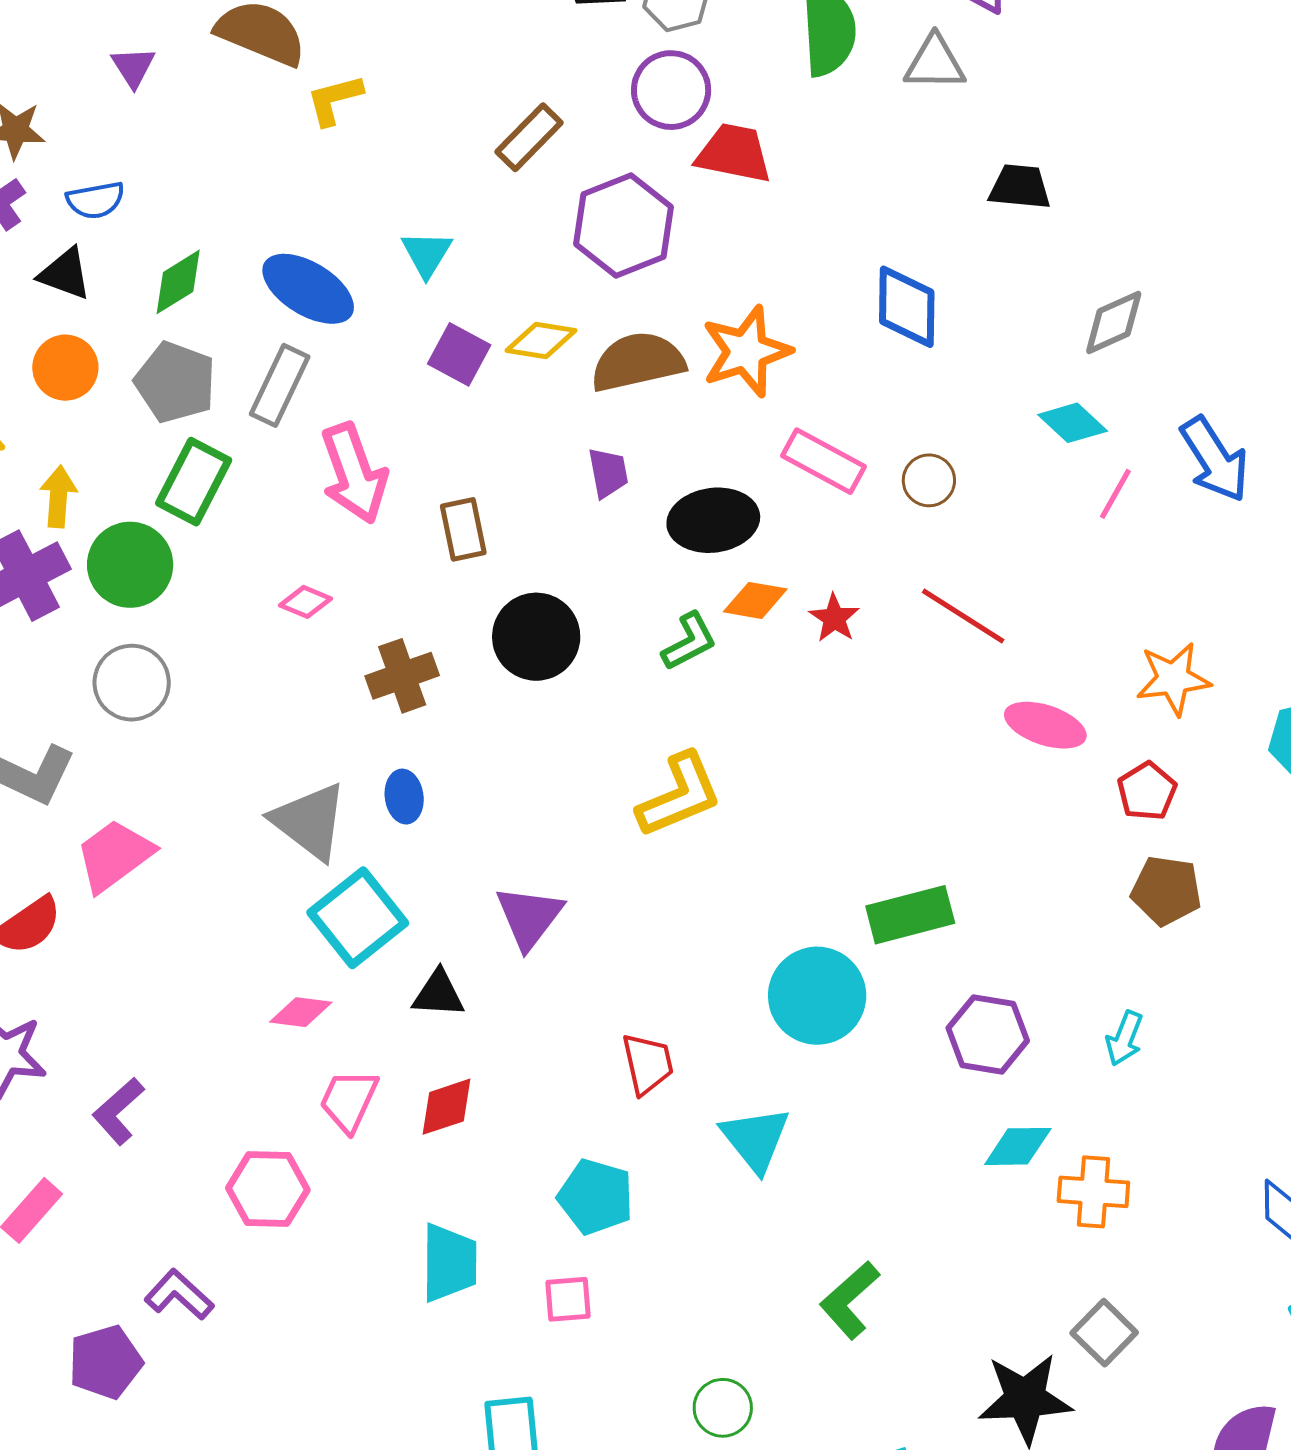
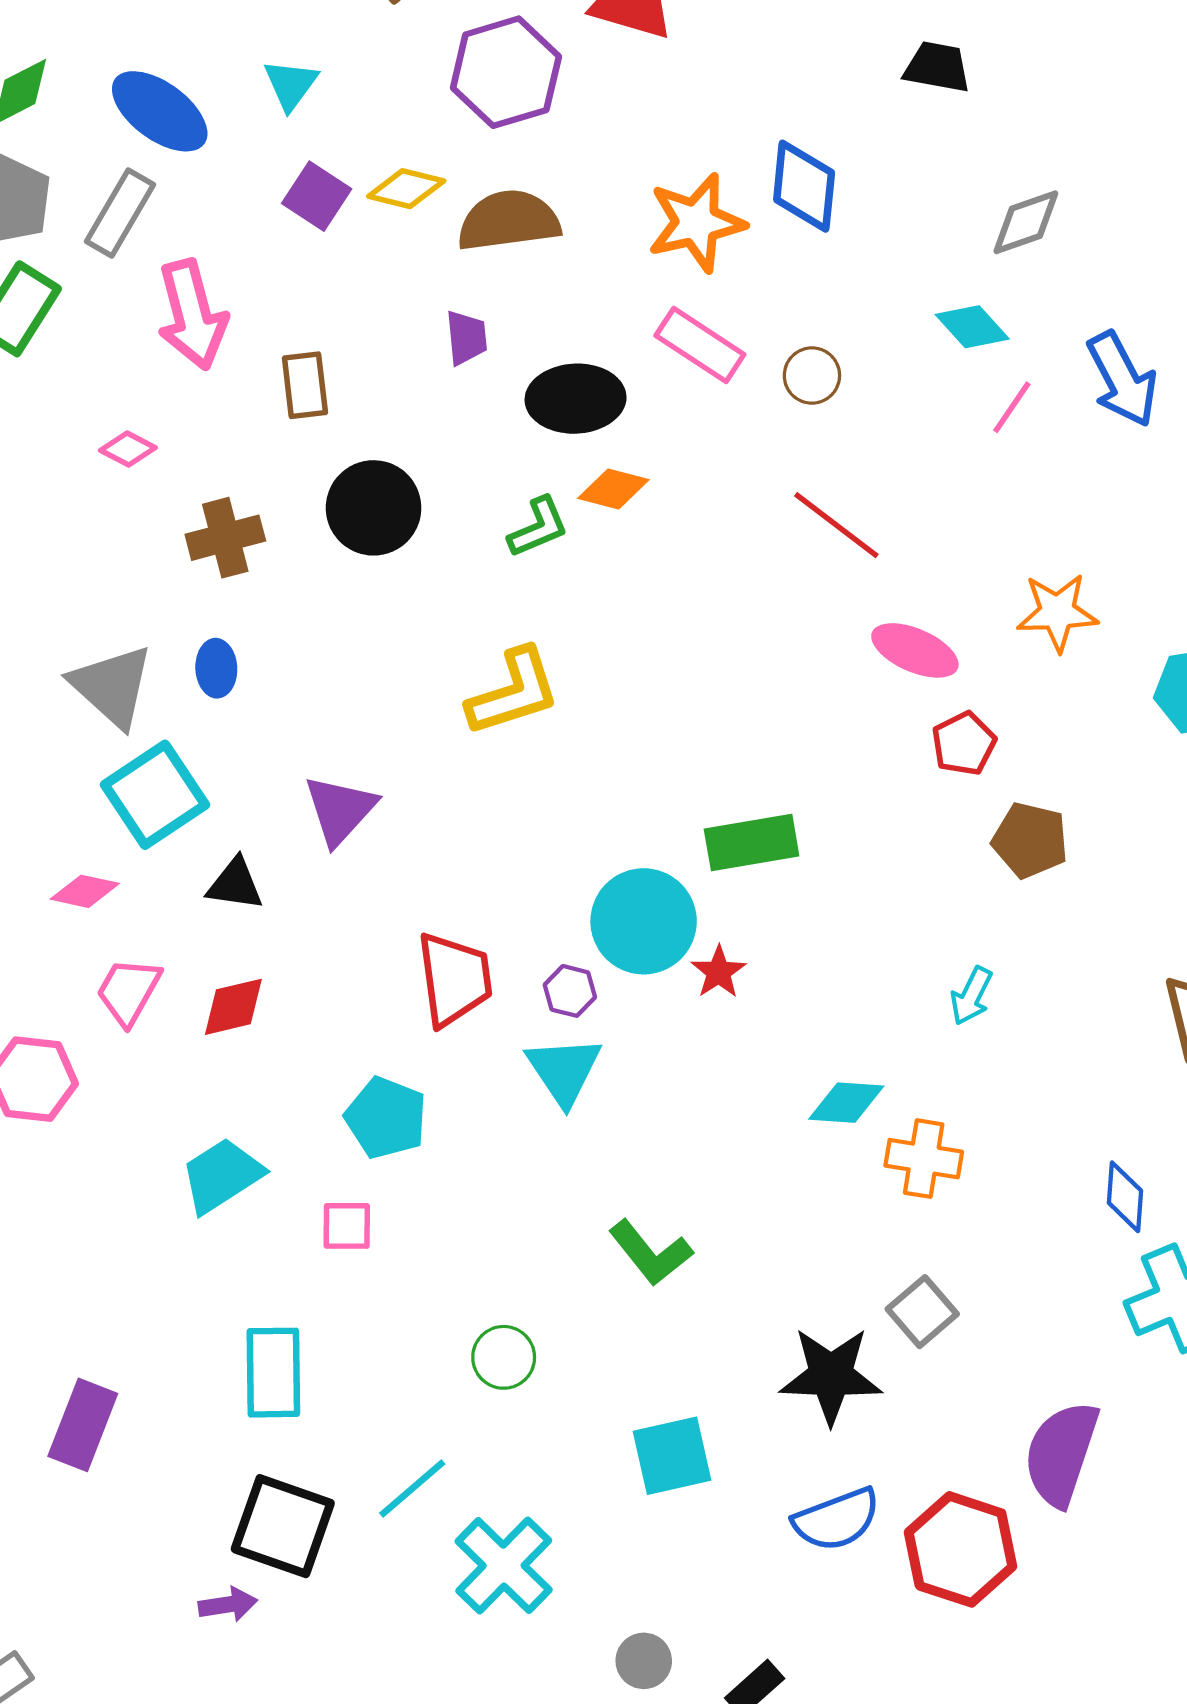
orange star: (746, 351) -> (696, 223), moved
red star: (834, 618) -> (719, 972), moved
red pentagon: (1147, 791) -> (964, 744), moved
purple hexagon: (988, 1034) -> (570, 991), moved, size x0.6
red trapezoid: (648, 1064) -> (454, 979), size x1.4
cyan trapezoid: (449, 1263) -> (222, 1175), turned -128
green L-shape: (850, 1300) -> (651, 1253), turned -92

